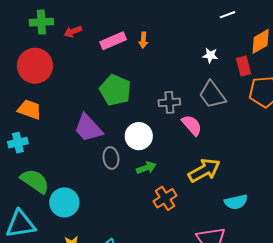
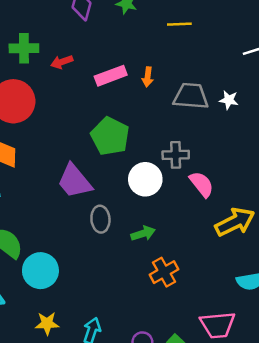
gray trapezoid: (212, 95) -> (191, 96), moved, turned 128
white circle: (139, 136) -> (145, 179), moved
yellow arrow: (204, 170) -> (235, 222), moved

